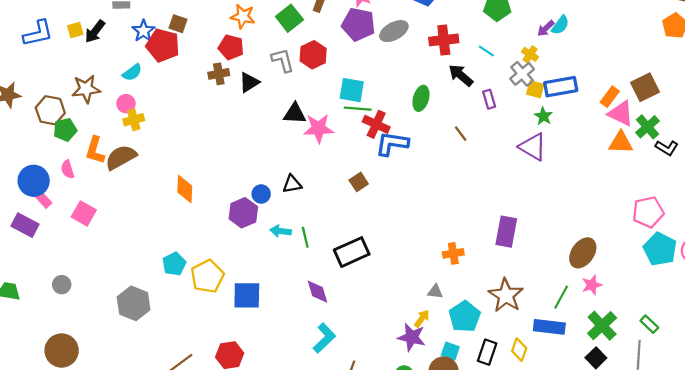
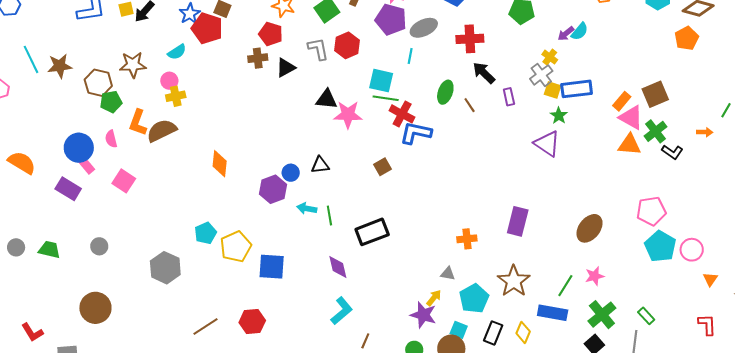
cyan line: (486, 51) -> (410, 56), moved, turned 63
brown line: (461, 134) -> (470, 105), moved
brown ellipse: (583, 253) -> (590, 228), moved

